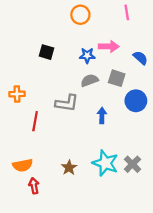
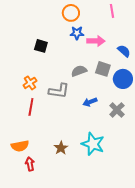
blue star: (87, 55) -> (77, 33), moved
orange cross: (17, 94) -> (30, 83), moved, turned -32
blue circle: (136, 101) -> (123, 79), moved
blue arrow: (102, 116) -> (90, 102), turned -112
gray cross: (132, 164) -> (117, 110), moved

